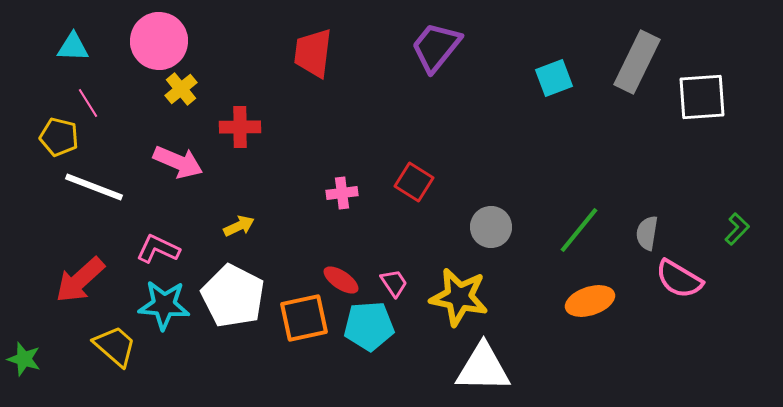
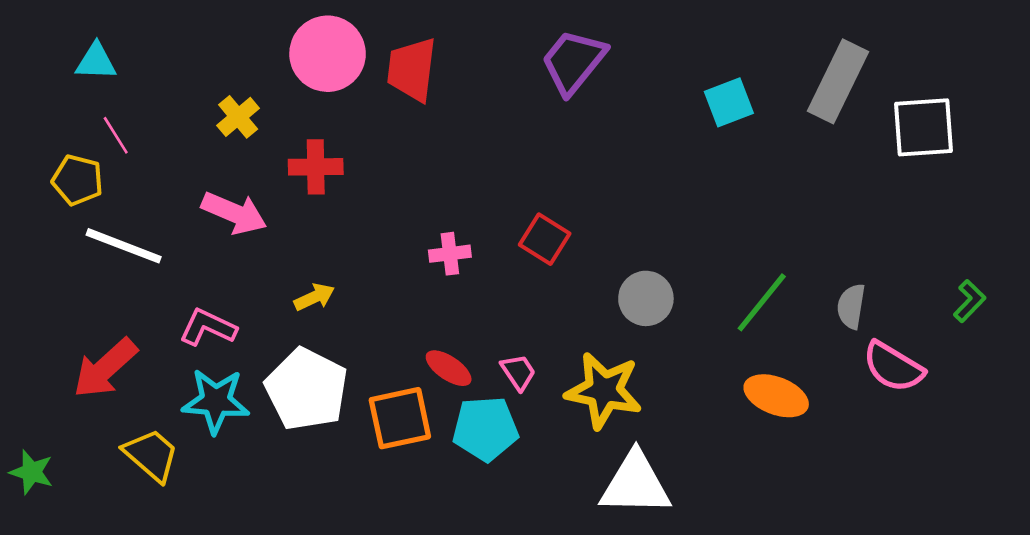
pink circle: (159, 41) -> (328, 54), moved
orange ellipse: (590, 301) -> (776, 396), turned 39

